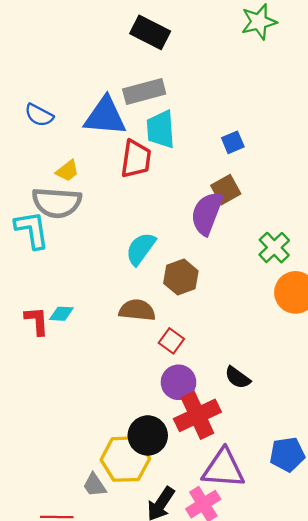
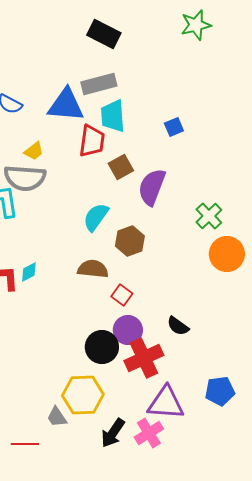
brown square: (226, 190) -> (121, 167), moved
cyan diamond: (61, 314) -> (29, 272), turned -30
black circle: (148, 435) -> (102, 347), moved

